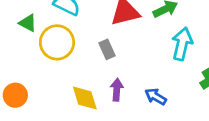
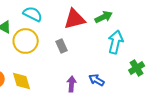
purple arrow: (117, 90) -> (72, 84), moved
yellow diamond: (85, 98) -> (22, 81), moved

